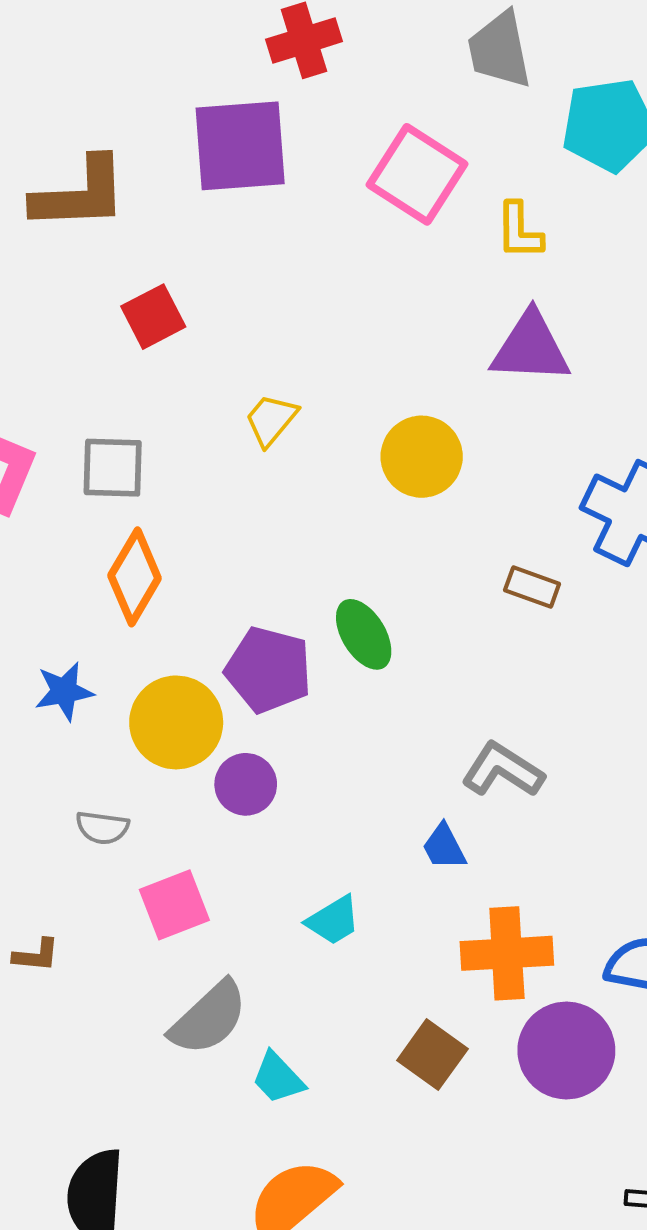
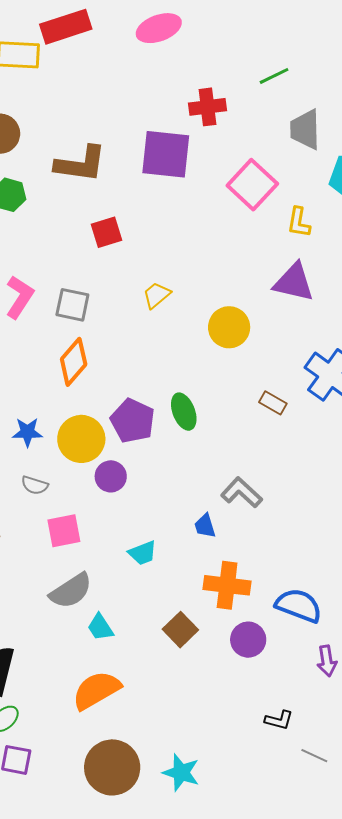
blue star: (64, 691) -> (27, 432), moved
purple circle: (566, 1050) -> (248, 640), size x0.7

